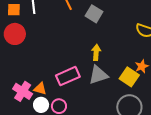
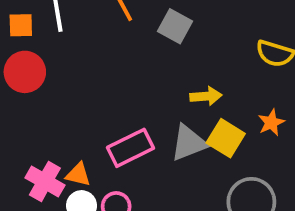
yellow arrow: (96, 52) -> (206, 96), moved, turned 84
yellow square: (129, 77) -> (226, 138), moved

